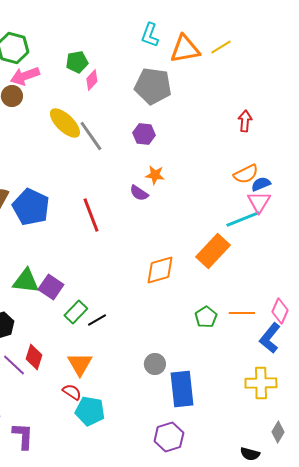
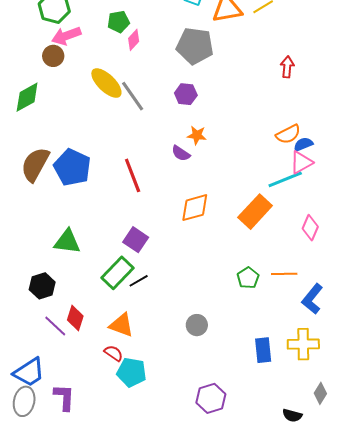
red arrow: (245, 121) -> (287, 67), moved
pink triangle: (259, 202) -> (301, 162), turned 30
orange diamond: (160, 270) -> (195, 208), moved
purple square: (51, 287) -> (136, 240), moved
pink diamond: (280, 311) -> (310, 228), moved
green rectangle: (76, 312) -> (117, 273), size x1.4
orange triangle: (80, 364) -> (122, 325), turned -40
blue rectangle: (182, 389) -> (263, 350), moved, size x0.7

